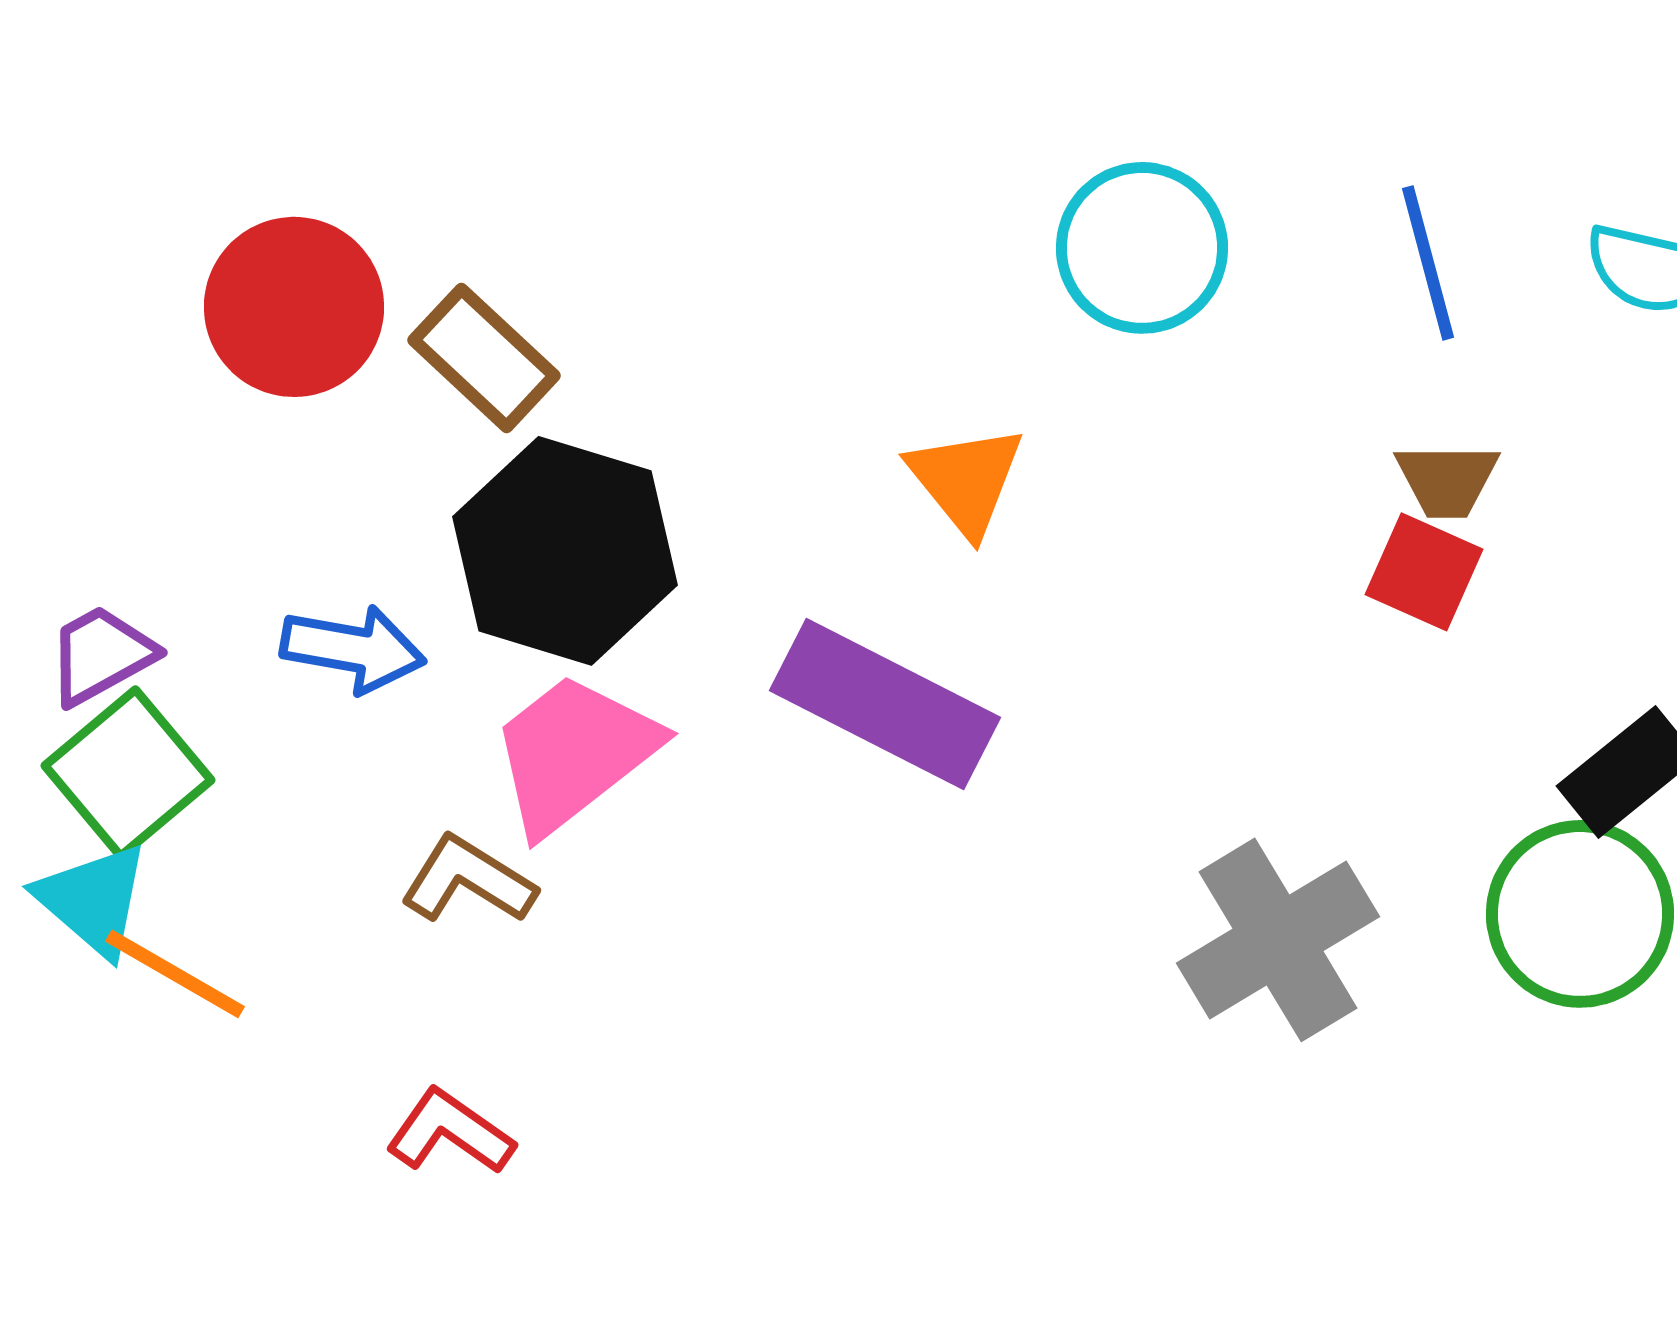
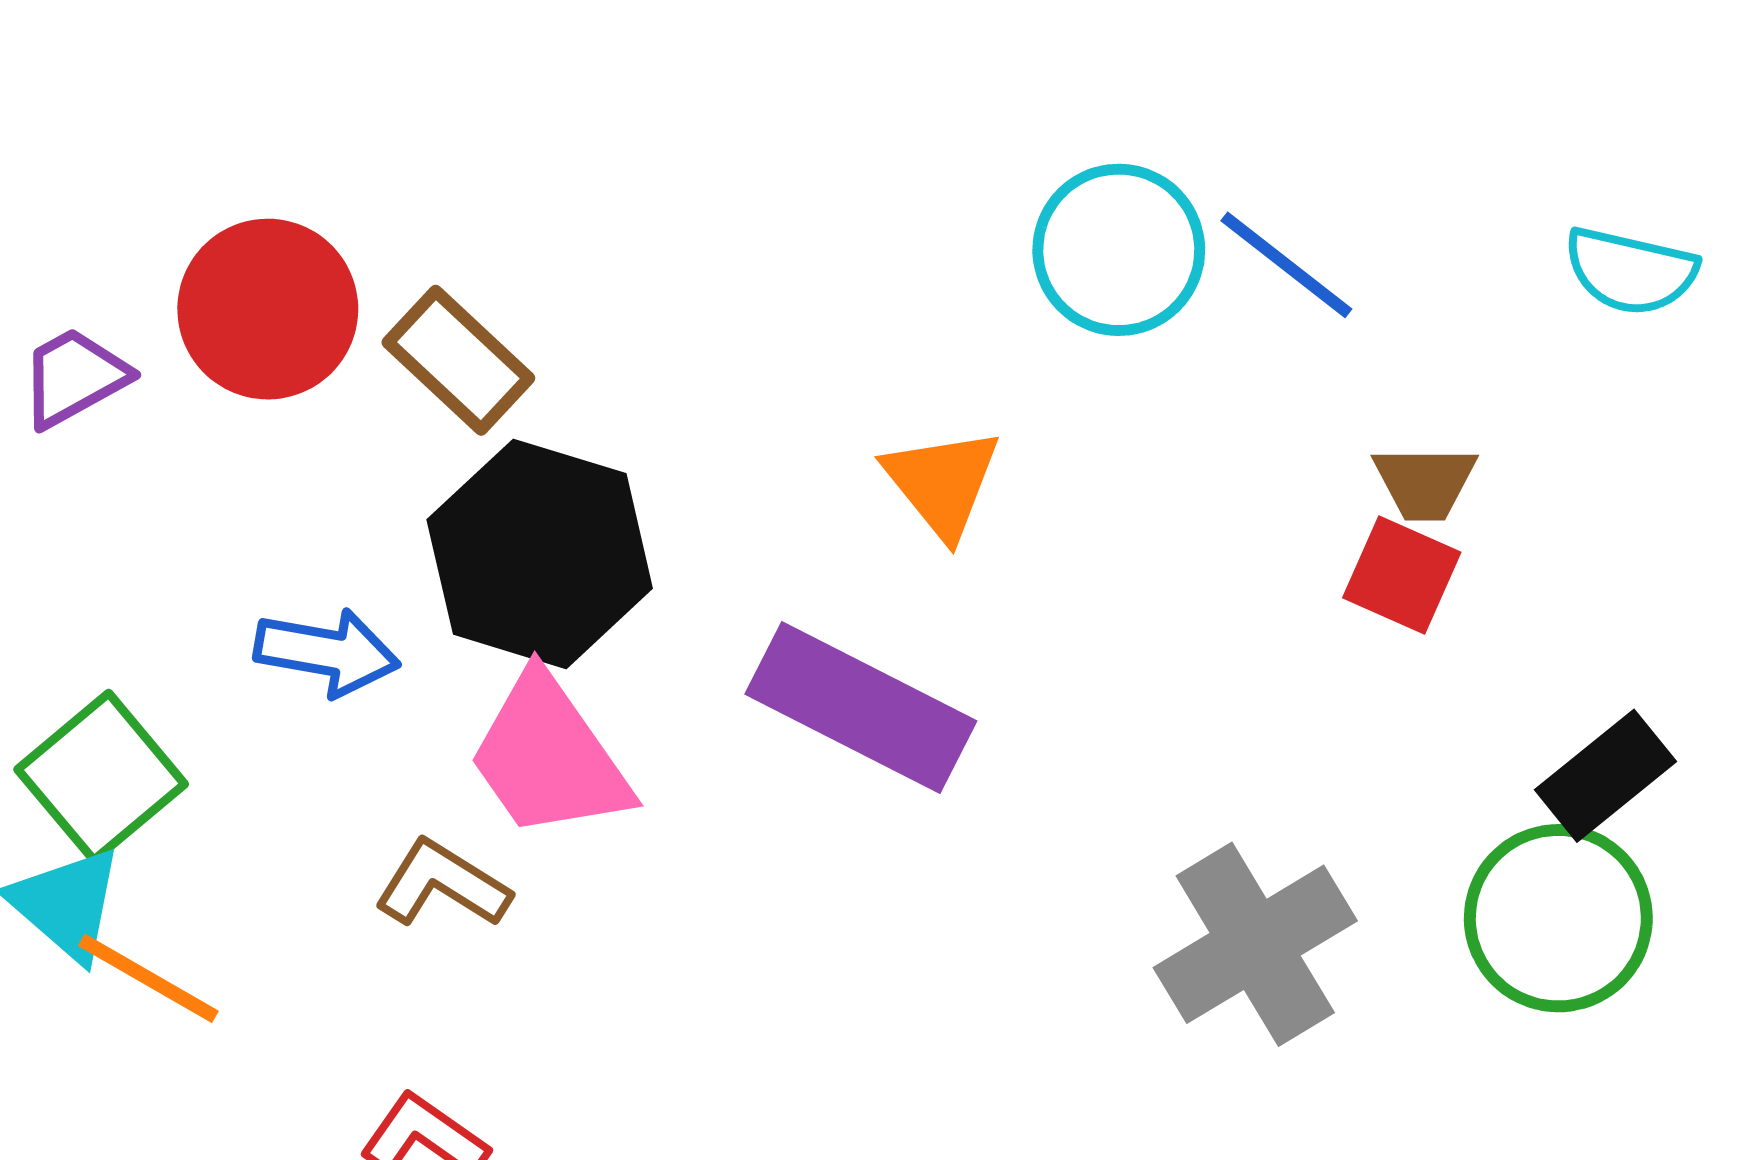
blue line: (1428, 263) -> (1286, 265), moved, turned -37
purple trapezoid: (101, 655) -> (74, 377), moved
pink trapezoid: (574, 753) -> (549, 757), turned -87

